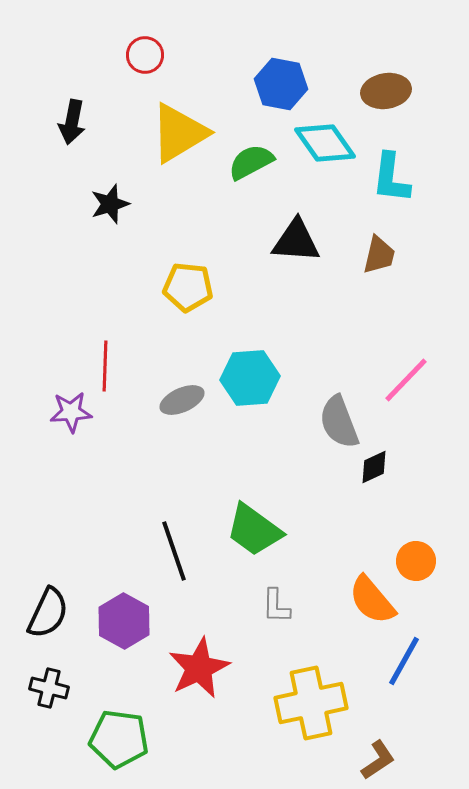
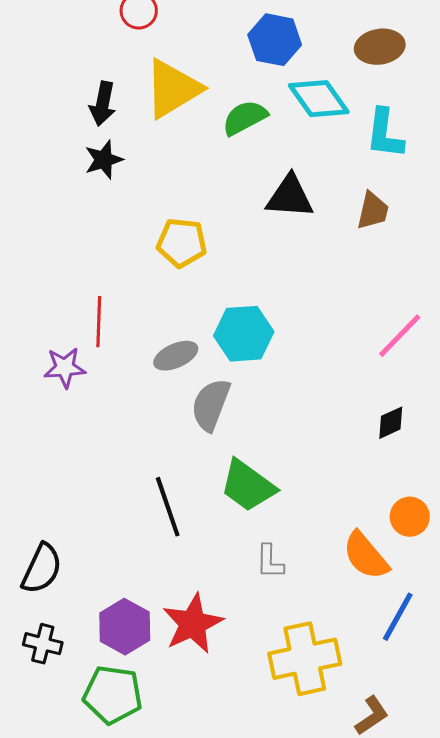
black arrow: (72, 122) -> (103, 104), moved
gray semicircle: (339, 422) -> (211, 405), moved, turned 42
black diamond: (374, 467) -> (391, 423), moved
purple hexagon: (124, 621) -> (125, 627), moved

